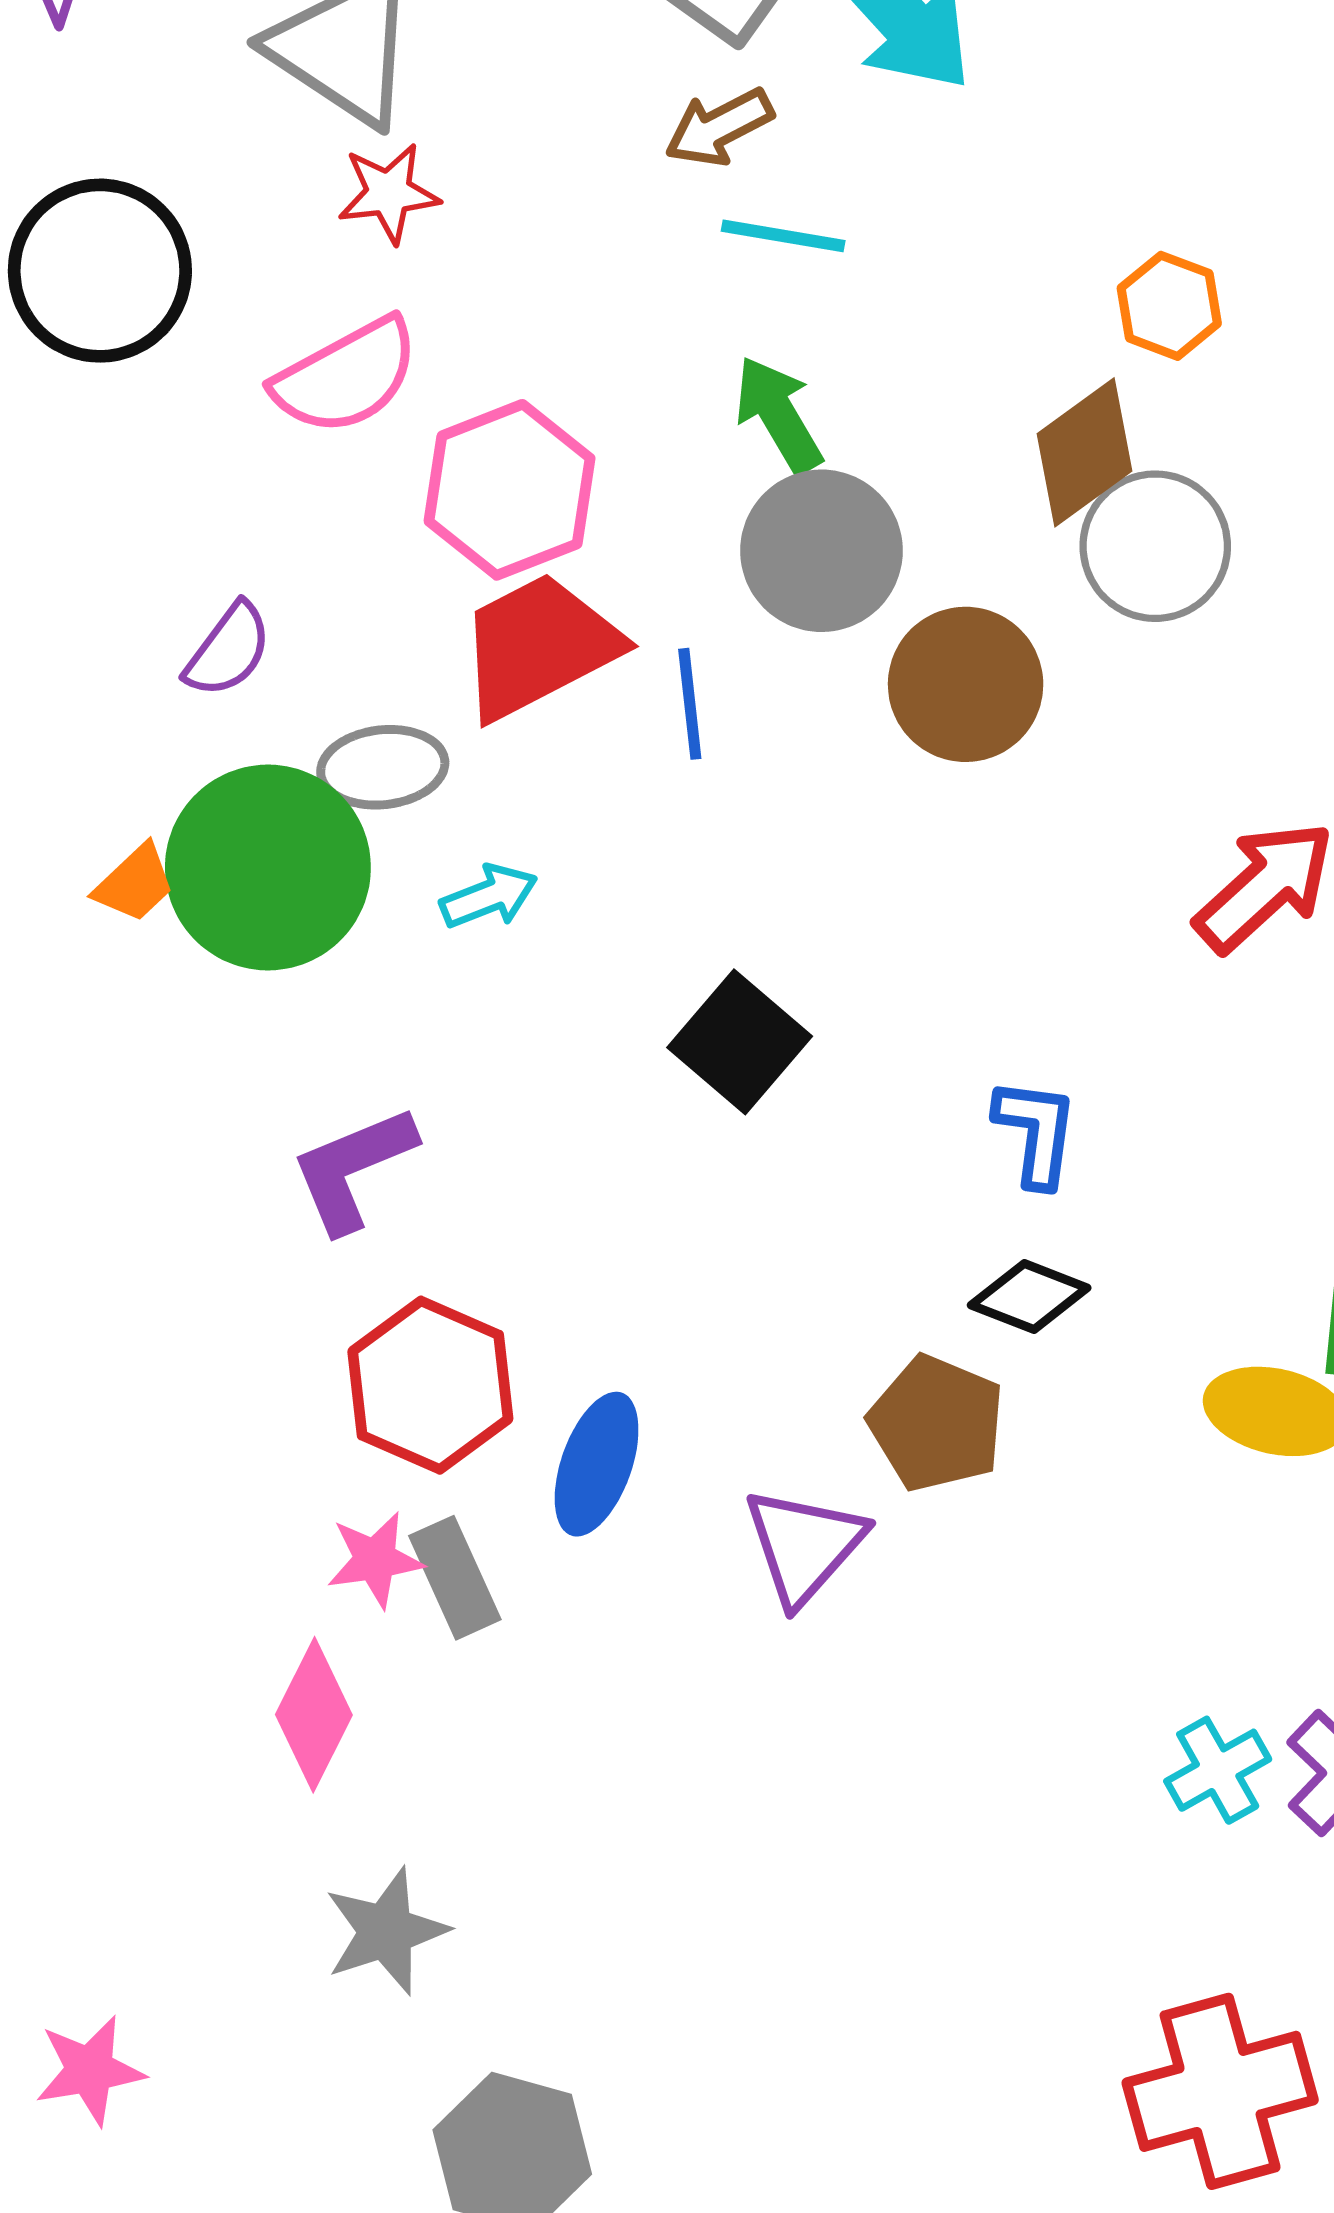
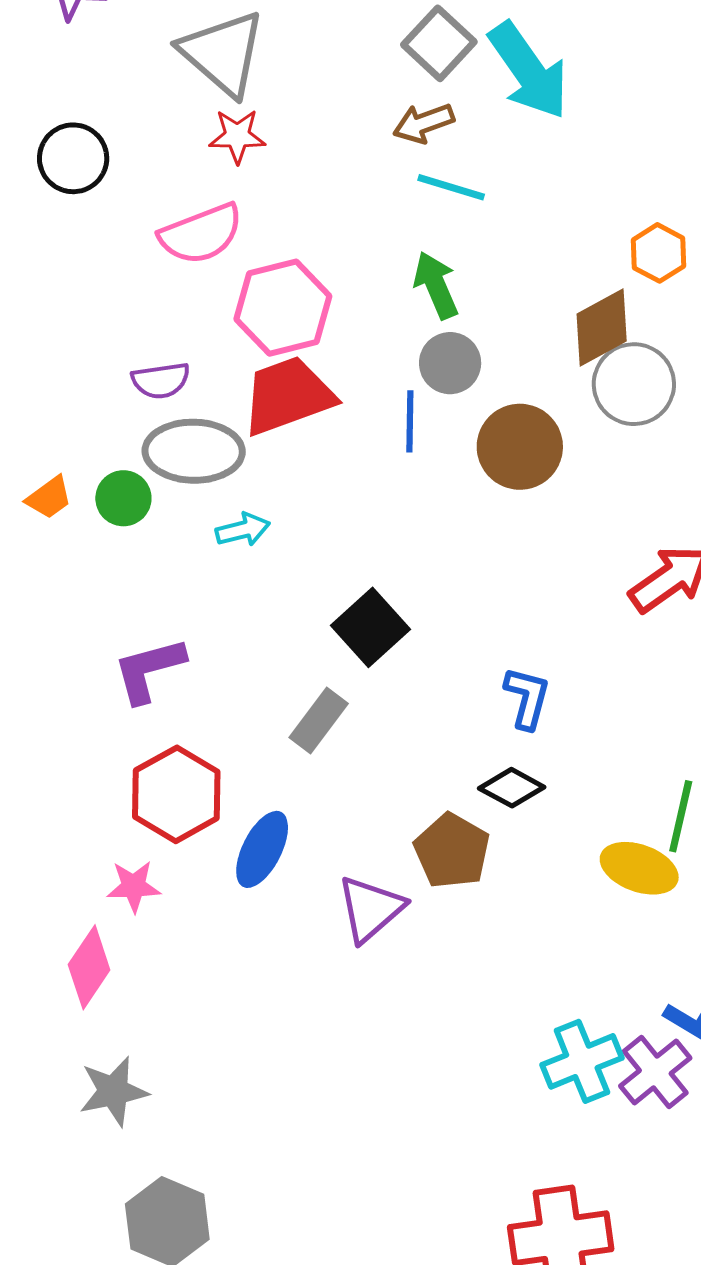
black circle: (100, 271) -> (73, 158), size x0.7
gray circle: (821, 551) -> (450, 363), size x0.7
purple semicircle: (228, 650) -> (161, 380), moved, turned 38
blue line: (690, 704) -> (410, 421), moved
gray ellipse: (383, 767) -> (194, 451), size x1.4
green circle: (268, 868) -> (123, 498), size x0.5
gray rectangle: (455, 1578) -> (319, 721), moved, turned 54
cyan cross: (1218, 1770) -> (582, 1061), size x1.4

